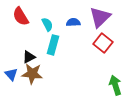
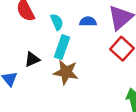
brown star: (32, 74) -> (66, 72), moved

